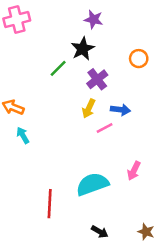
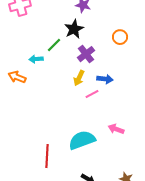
cyan arrow: (23, 135) -> (36, 59), moved, turned -64
pink arrow: (134, 171) -> (116, 129), turned 84

